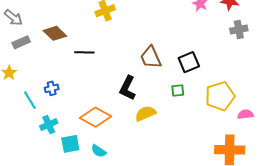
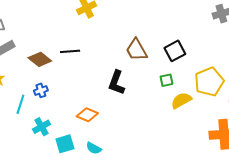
brown diamond: (55, 33) -> (40, 59), moved
cyan line: (30, 100) -> (20, 104), turned 54
yellow semicircle: (145, 113) -> (181, 100), moved
orange diamond: (96, 117) -> (87, 115), size x0.7

